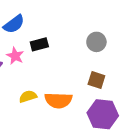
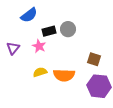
gray circle: (96, 42) -> (68, 29), moved
pink star: (15, 56) -> (39, 46), moved

